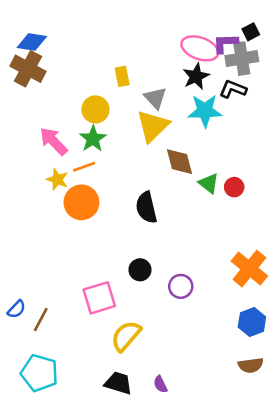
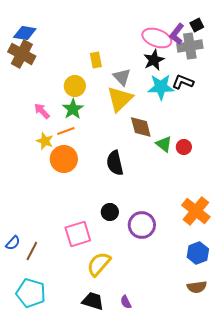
purple L-shape: (225, 43) -> (177, 34), turned -50
black L-shape: (233, 89) -> (183, 82), moved
pink arrow: (53, 141) -> (42, 111), size x0.7
purple circle: (181, 286) -> (142, 225), size x1.4

